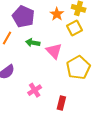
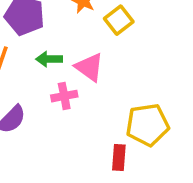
yellow pentagon: (78, 68) -> (147, 125), moved, turned 30
pink cross: (35, 90) -> (64, 96), moved, turned 32

